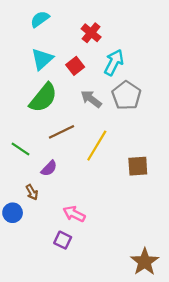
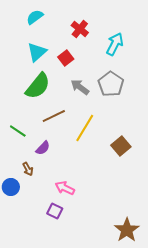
cyan arrow: (114, 62) -> (115, 44), moved
brown square: (138, 166) -> (121, 146), turned -36

